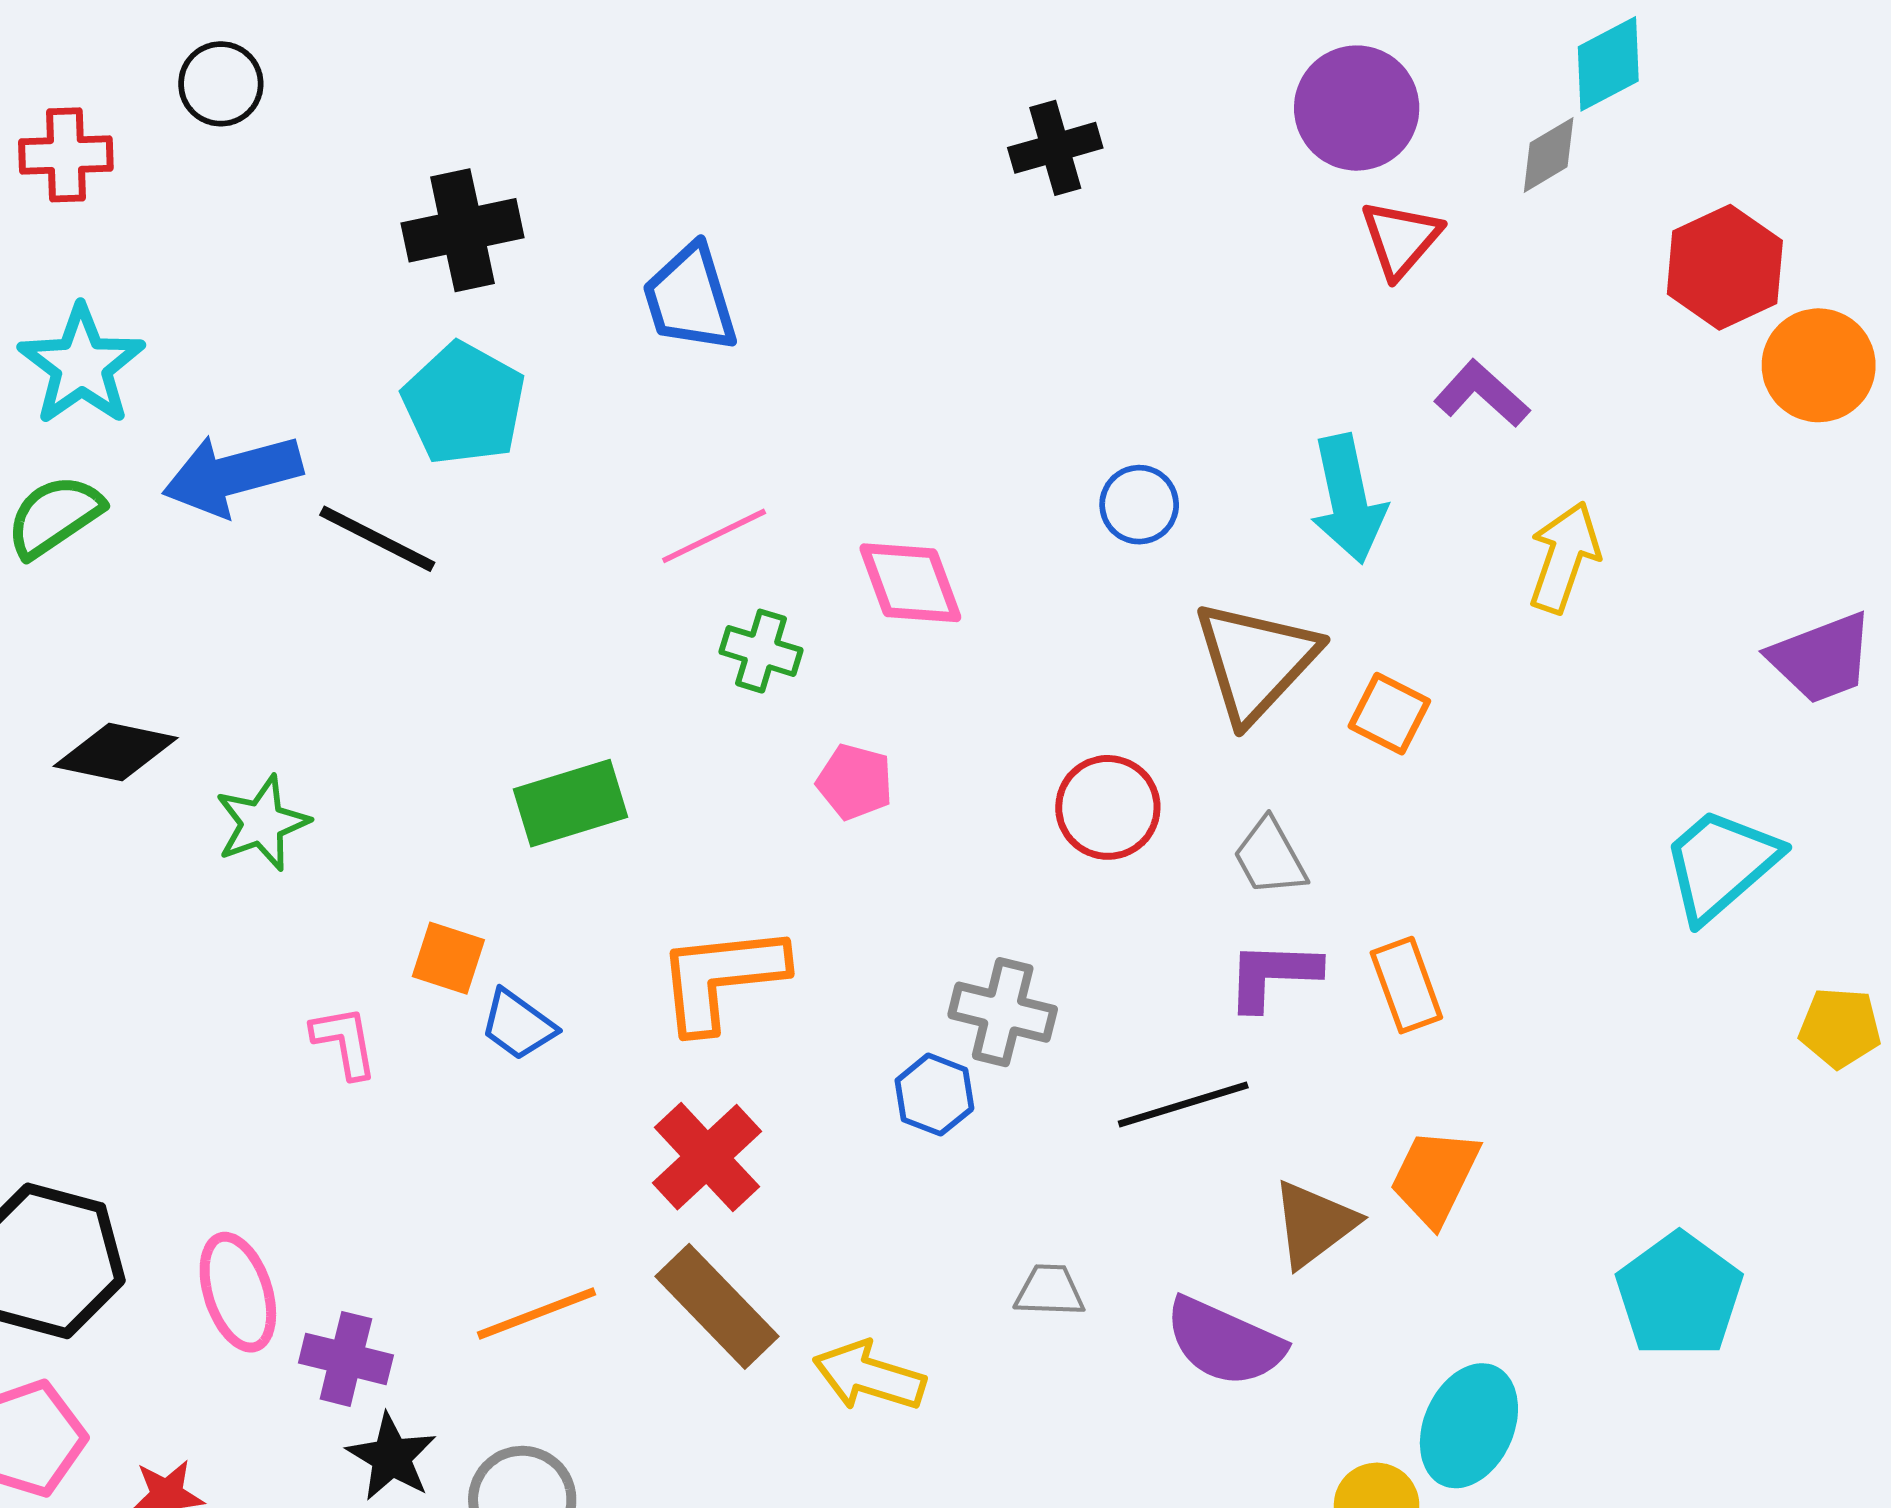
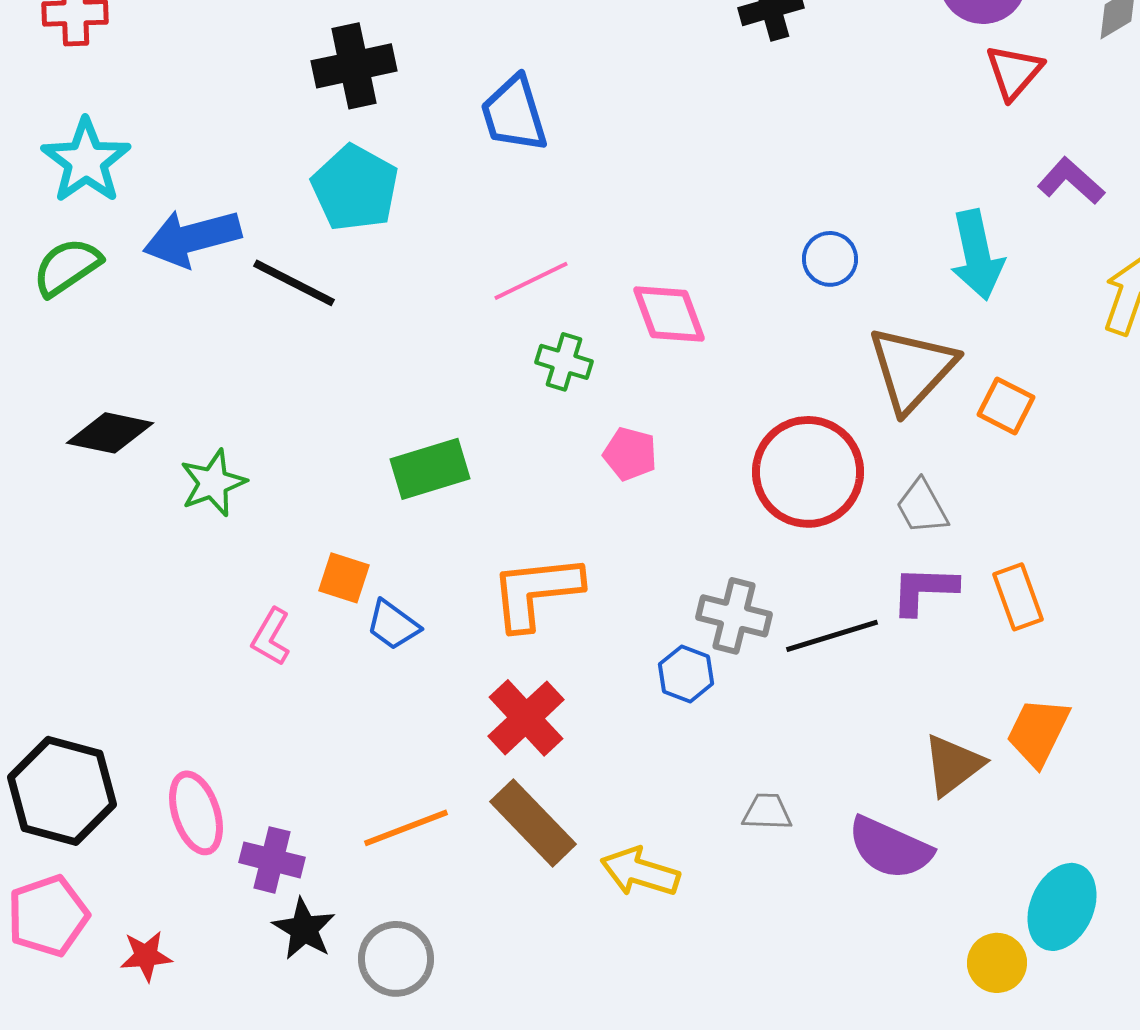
red circle: (1108, 807) -> (808, 472), size x1.5
pink L-shape: (345, 1042) -> (271, 637), turned -140
black line: (1183, 1104) -> (832, 636), moved

